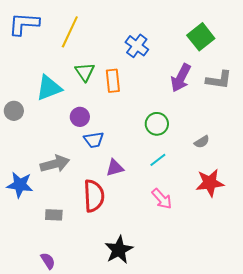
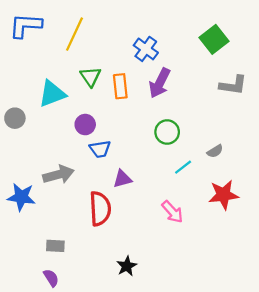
purple arrow: (181, 78) -> (160, 83), moved
cyan line: (158, 160) -> (183, 167), moved
gray rectangle: (54, 215) -> (55, 246), moved
black star: (119, 250) -> (127, 266), size x0.7

